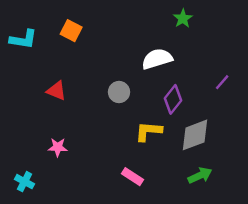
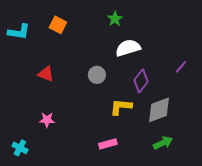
green star: (183, 18) -> (115, 19), moved
pink rectangle: (133, 177) -> (108, 144), turned -48

